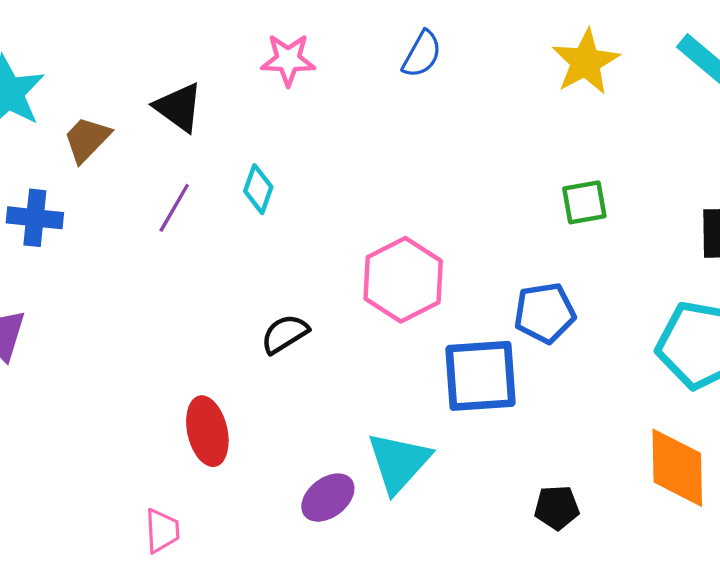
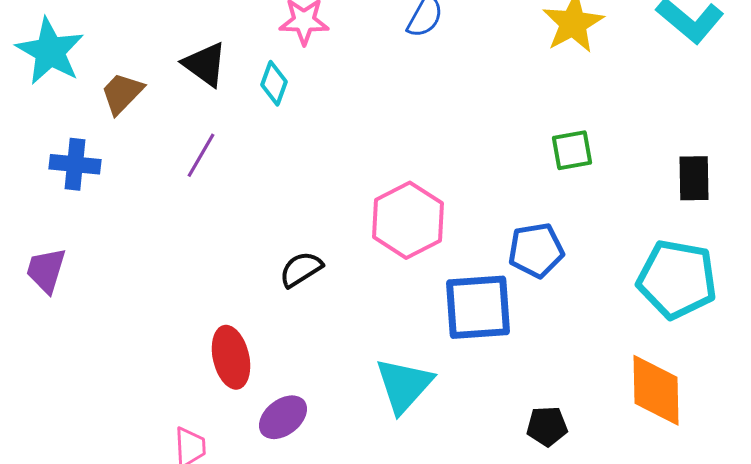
cyan diamond: (258, 189) -> (274, 83), moved
purple ellipse: (328, 498) -> (283, 417), moved

